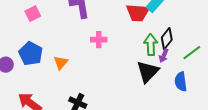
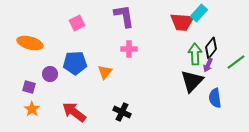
pink cross: (99, 40) -> (129, 49), moved
blue pentagon: (31, 54) -> (75, 63), turned -30
blue semicircle: (181, 82) -> (215, 98), moved

